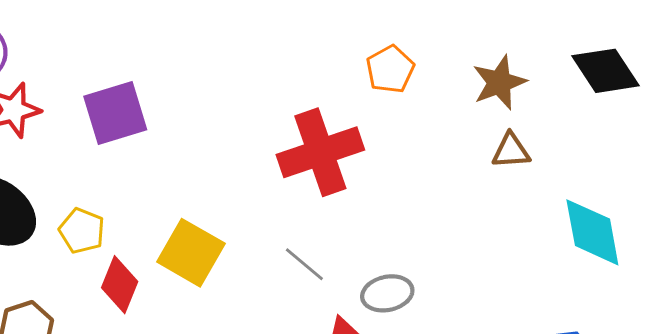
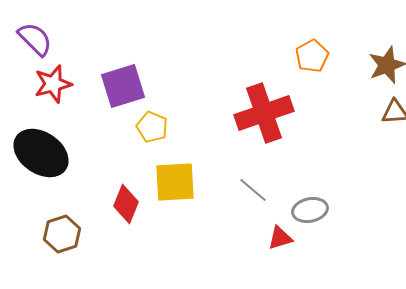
yellow pentagon: (82, 231) -> (152, 127), moved
yellow square: (191, 253) -> (175, 182), turned -33

